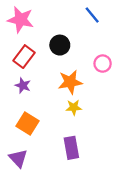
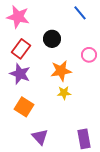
purple star: (23, 85) -> (20, 74), size x1.5
purple rectangle: (71, 148) -> (84, 139), moved
purple triangle: (18, 158) -> (40, 137), moved

